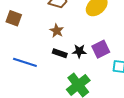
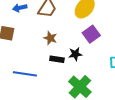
purple square: (101, 49) -> (91, 34), moved

